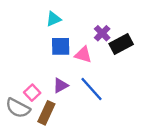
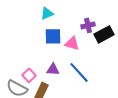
purple cross: (102, 33) -> (88, 25), turned 32
purple triangle: (61, 85) -> (53, 69), turned 32

